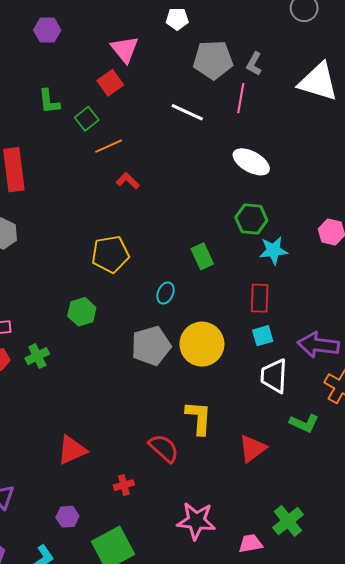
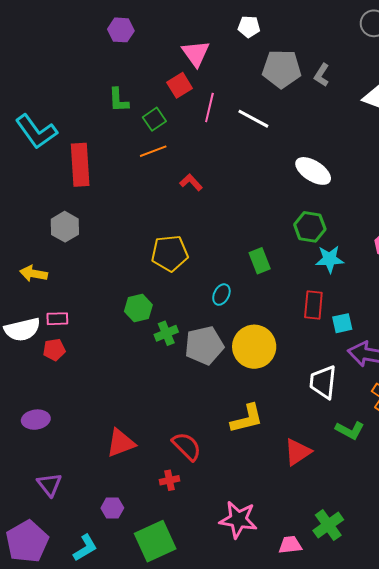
pink line: (241, 98) -> (209, 107), moved
orange line: (109, 146) -> (153, 151), moved
cyan square: (263, 336) -> (342, 323), moved
green cross: (37, 356) -> (166, 333), moved
yellow L-shape: (199, 418) -> (247, 419), turned 69
red semicircle: (164, 448) -> (187, 446), moved

